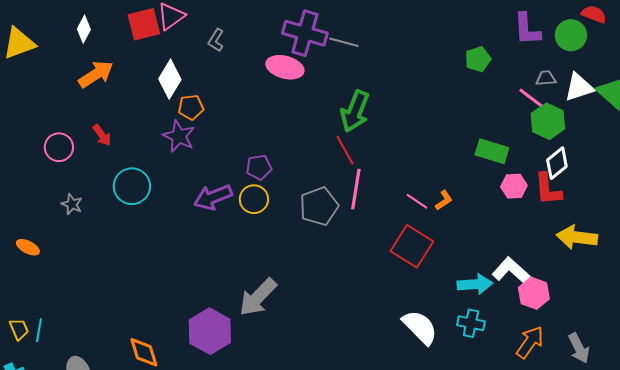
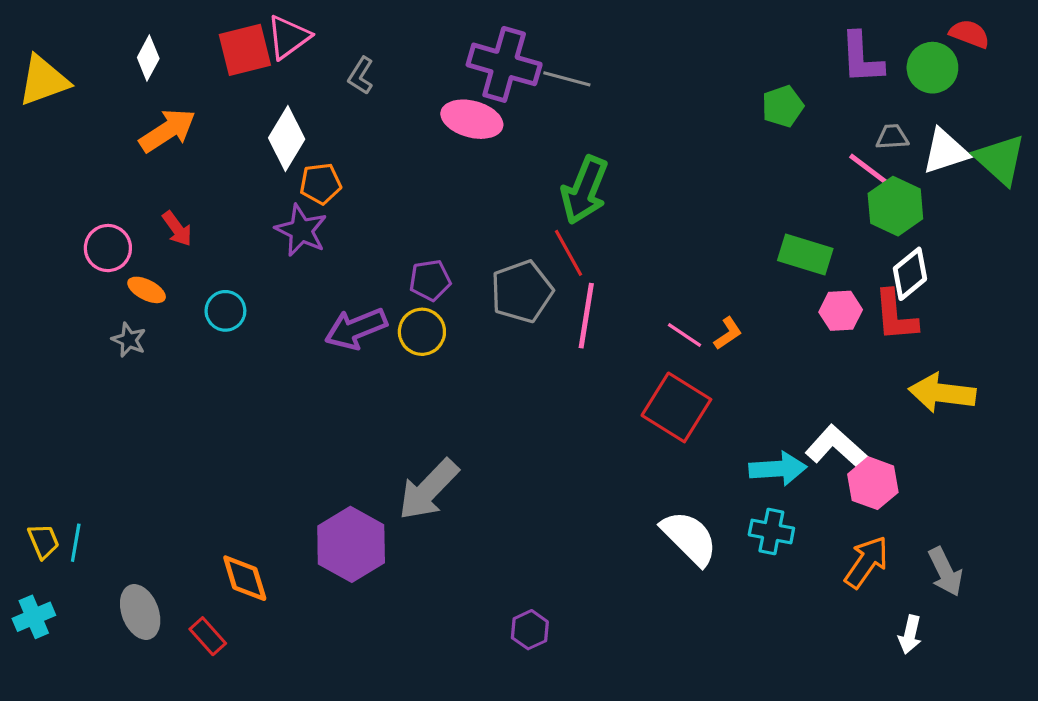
cyan circle: (132, 186) -> (225, 311), size x0.7
gray pentagon: (319, 206) -> (522, 292), moved
orange ellipse: (28, 247) -> (147, 290), moved

